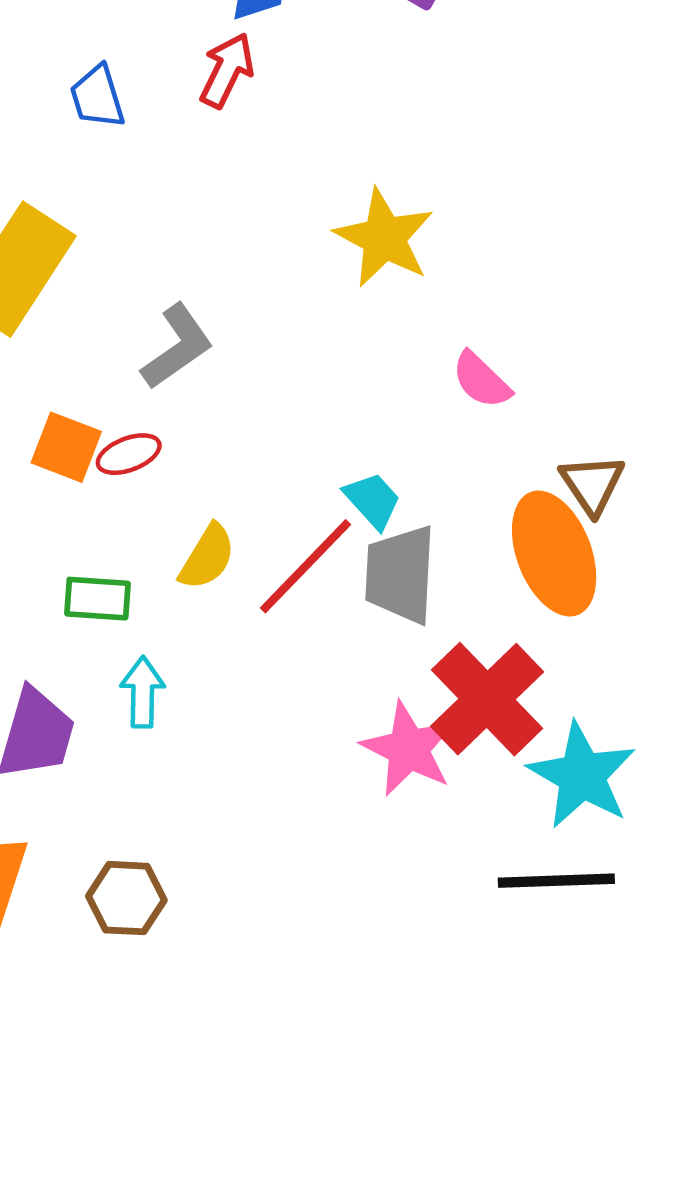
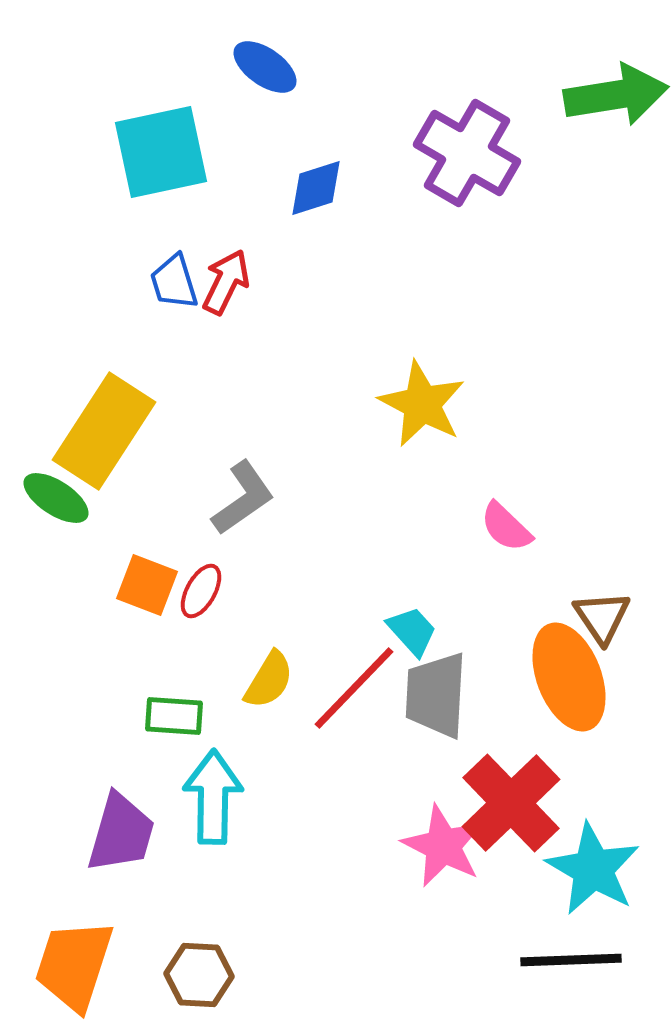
red arrow: (227, 70) -> (226, 282), moved
red ellipse: (129, 454) -> (201, 591), turned -40
cyan arrow: (143, 692) -> (213, 797), size x1.5

